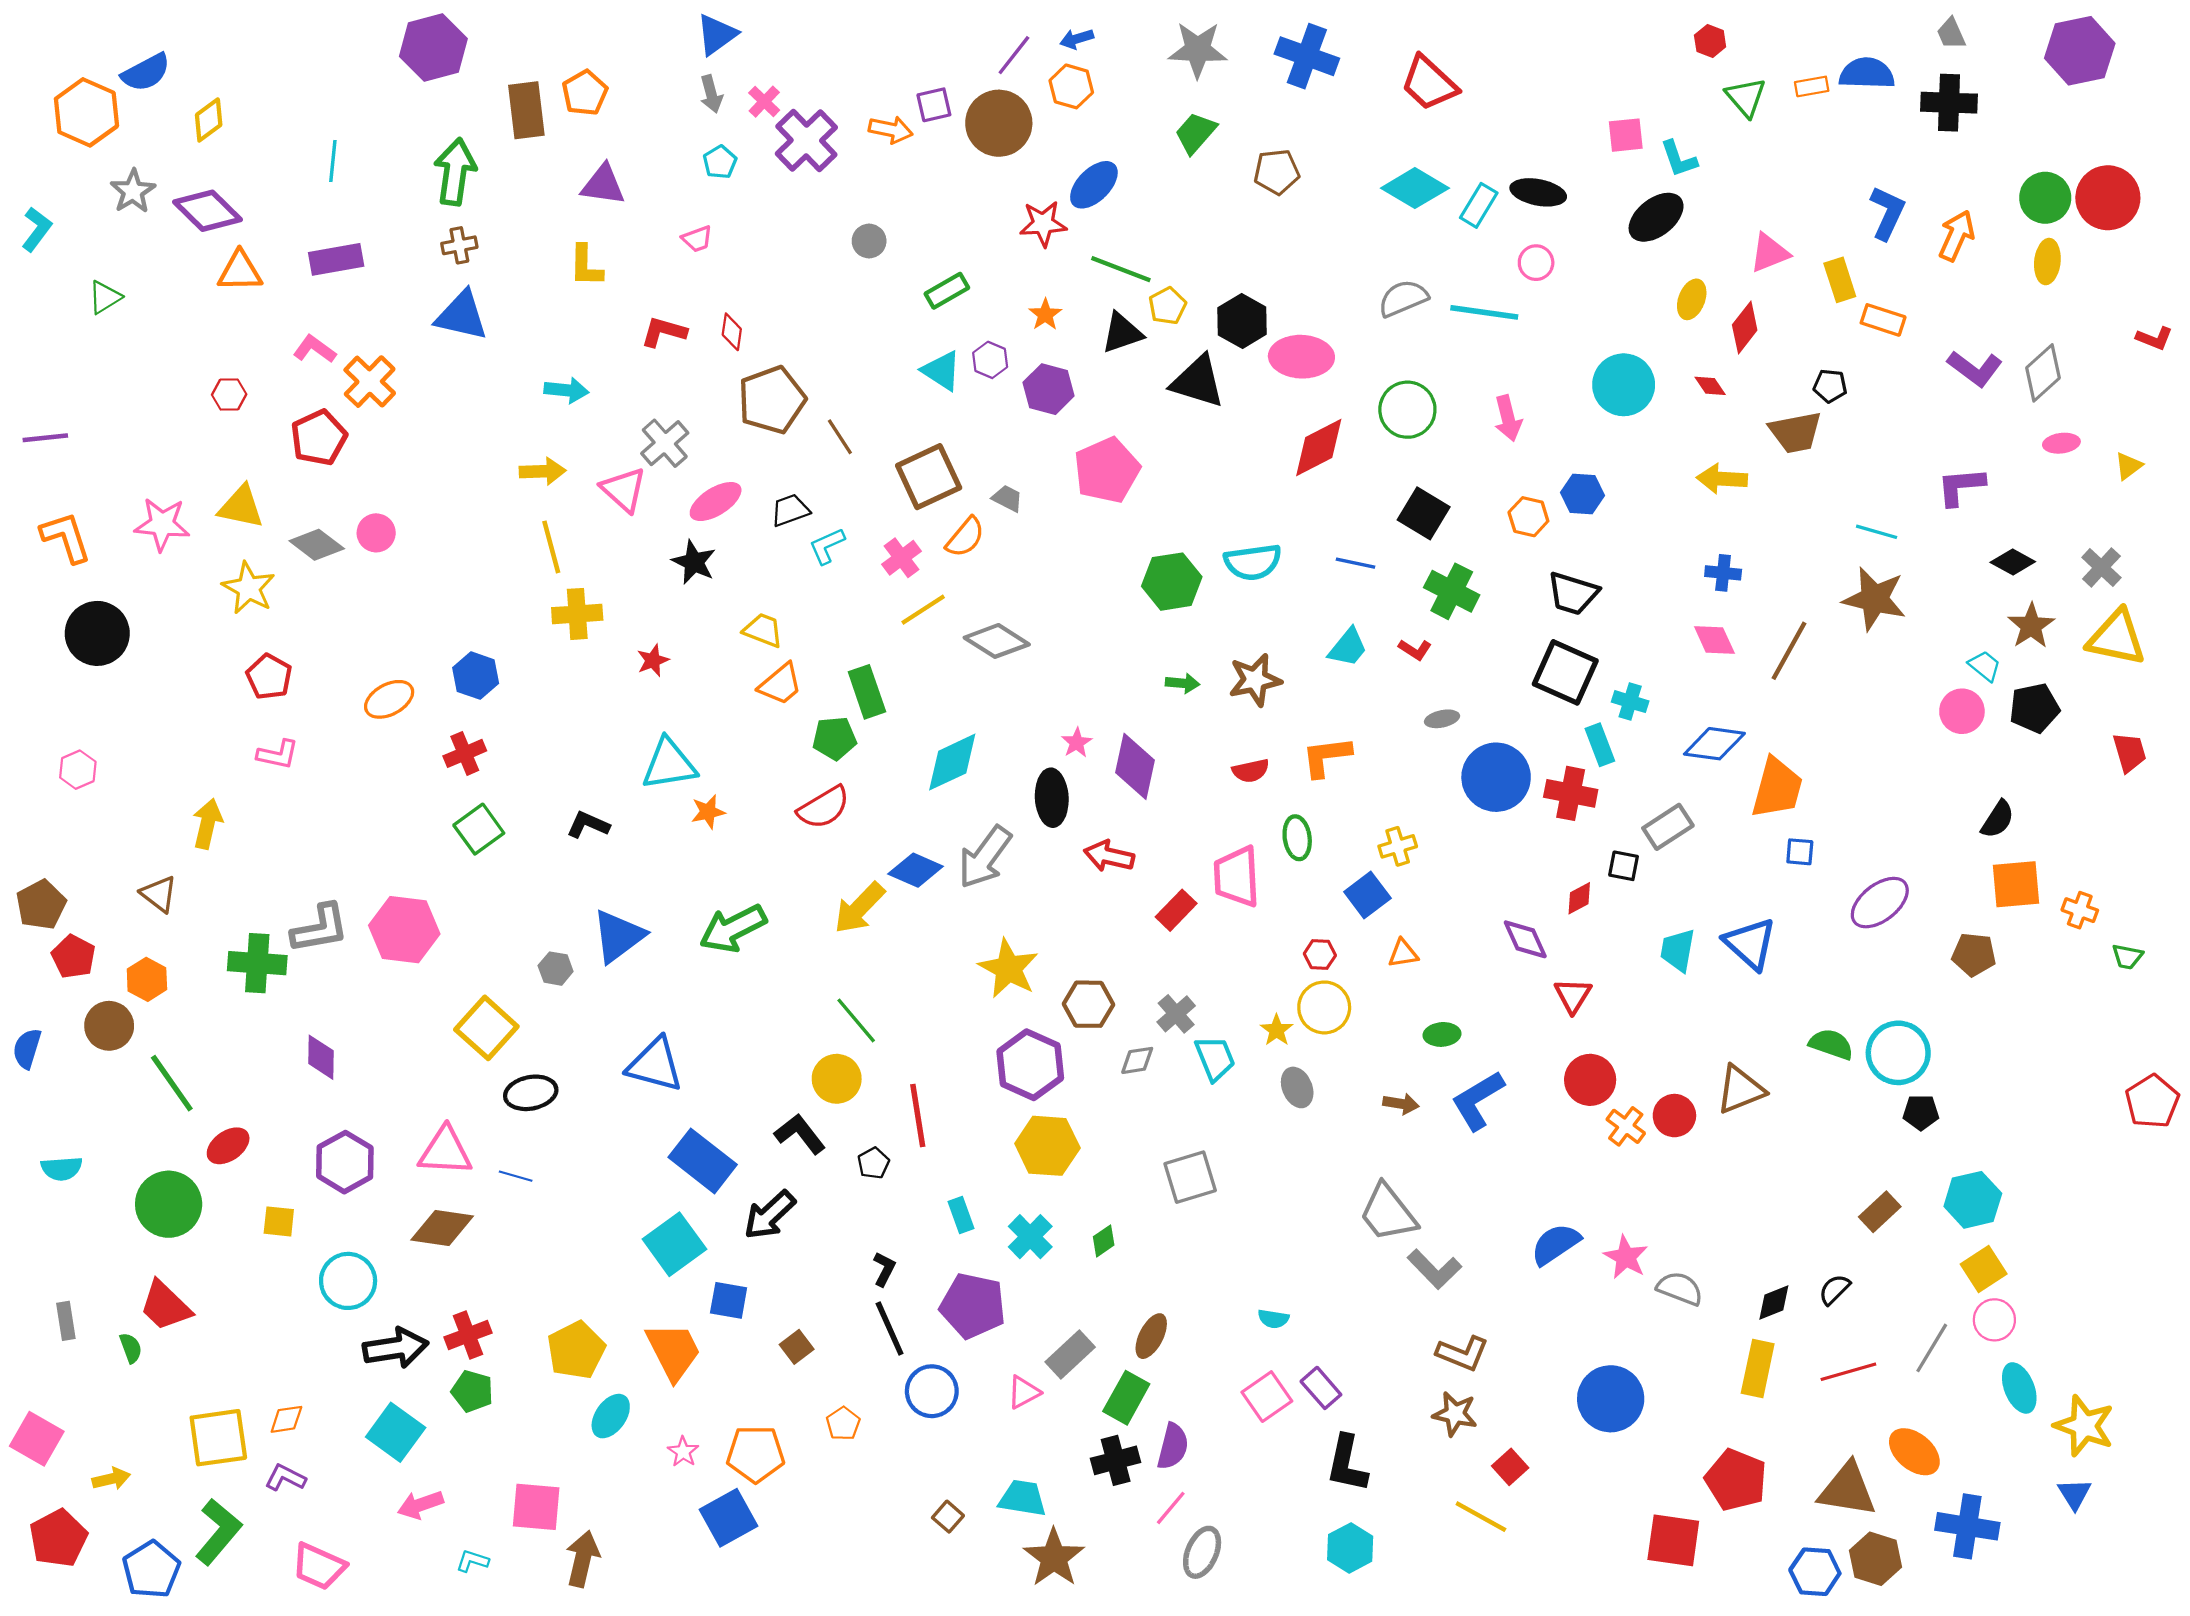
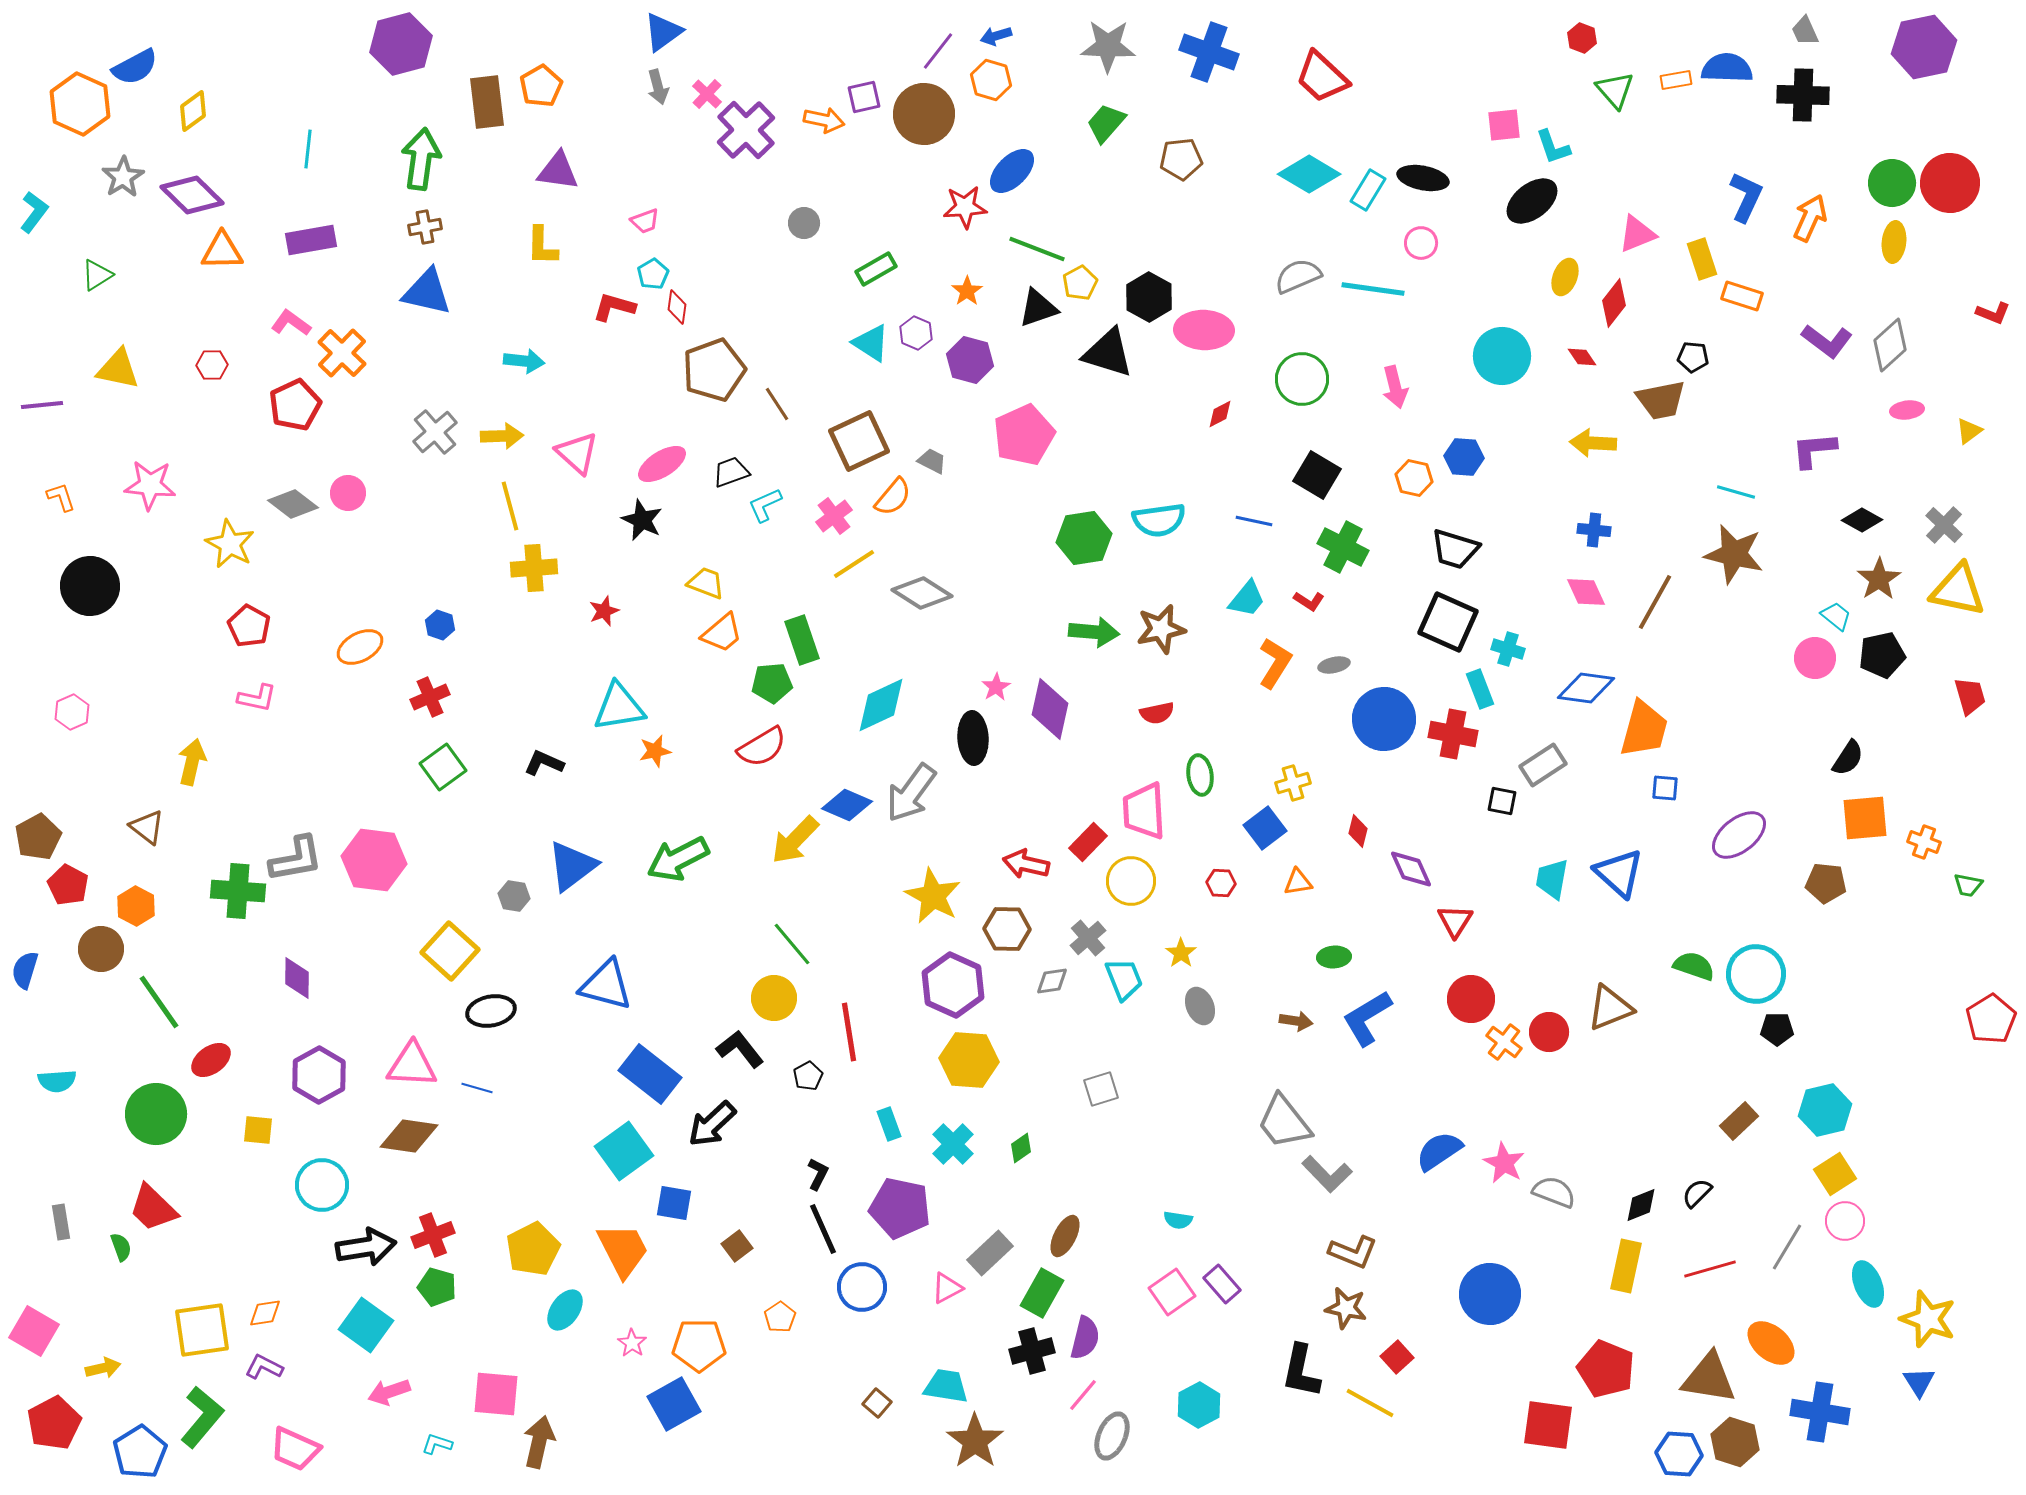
cyan pentagon: (720, 162) -> (653, 274), moved
gray cross: (665, 443) -> (435, 432), moved
red diamond: (1319, 447) -> (1220, 414), size x0.5
yellow triangle: (241, 507) -> (118, 369), moved
orange L-shape: (66, 537) -> (61, 497), size x0.6
blue hexagon: (476, 676) -> (440, 625), size x0.7
green arrow: (1183, 683) -> (1094, 632), size x1.6
orange L-shape: (1326, 757) -> (1275, 663), moved, turned 129
red arrow: (1109, 856) -> (1026, 864), moved
red diamond: (1579, 898) -> (1358, 831), moved, turned -48
yellow circle: (1324, 1007) -> (1131, 881), moved
gray square: (1190, 1177) -> (1101, 1089), size x0.7
black L-shape: (1347, 1464) -> (1301, 1371), moved
cyan hexagon: (1350, 1548) -> (1199, 1405), moved

